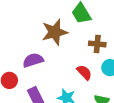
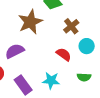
brown cross: (97, 44) -> (71, 26), turned -35

